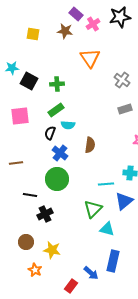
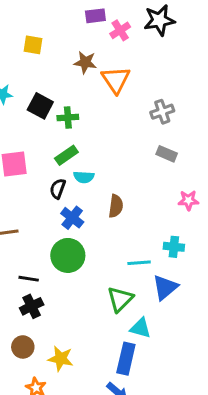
purple rectangle: (76, 14) -> (95, 16), turned -48
brown star: (65, 31) -> (85, 62), moved
gray cross: (122, 80) -> (162, 112), turned 35
black square: (29, 81) -> (40, 106), moved
gray rectangle: (125, 109) -> (167, 154), turned 40
black cross: (45, 214) -> (32, 306), moved
blue rectangle: (113, 261) -> (126, 359), moved

